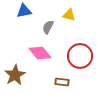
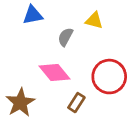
brown rectangle: (62, 82) -> (76, 103), moved, turned -64

